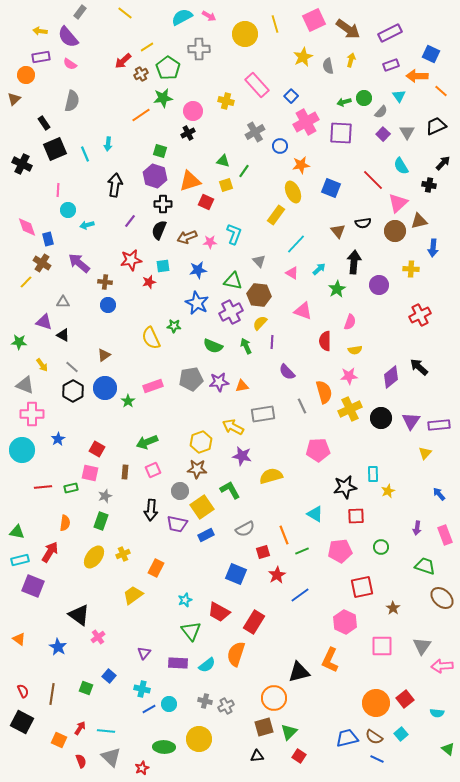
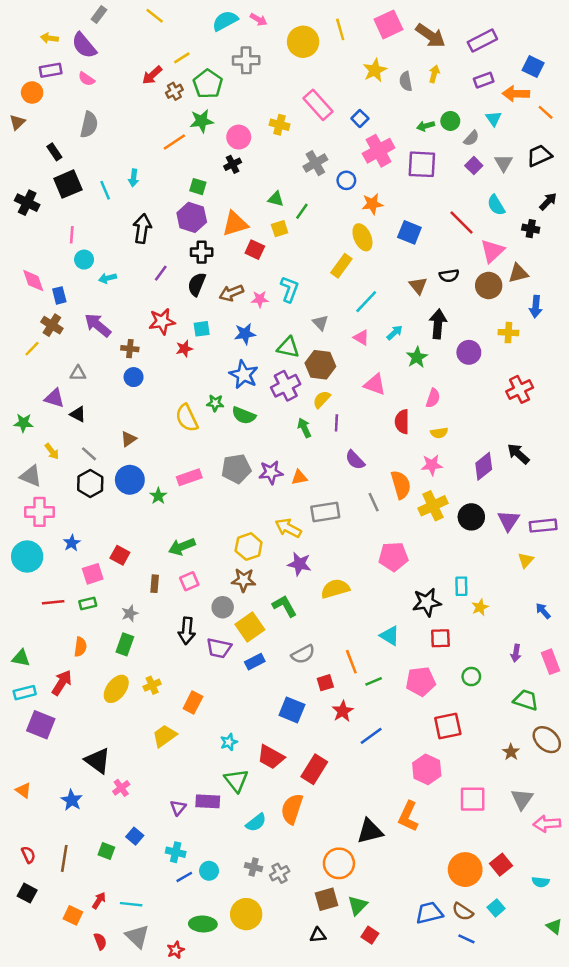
green semicircle: (213, 346) -> (244, 415), moved
pink square: (90, 473) -> (93, 574), moved, turned -30
brown star: (393, 608) -> (511, 752), moved
purple rectangle: (178, 663) -> (208, 801), moved
black square: (22, 722) -> (27, 893), size x0.7

